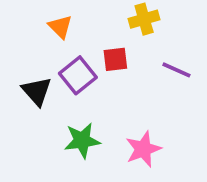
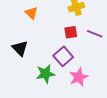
red square: (115, 59) -> (71, 32), moved
purple square: (78, 75) -> (63, 56), moved

